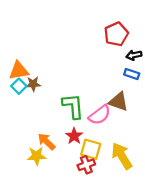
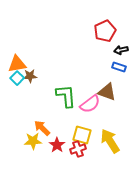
red star: (74, 136) -> (57, 145), moved

